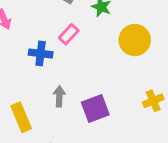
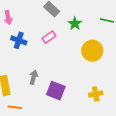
blue cross: (41, 53) -> (19, 40), moved
purple square: (95, 108) -> (56, 91), turned 30

